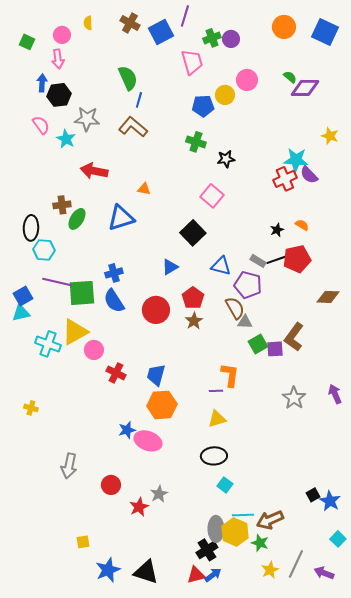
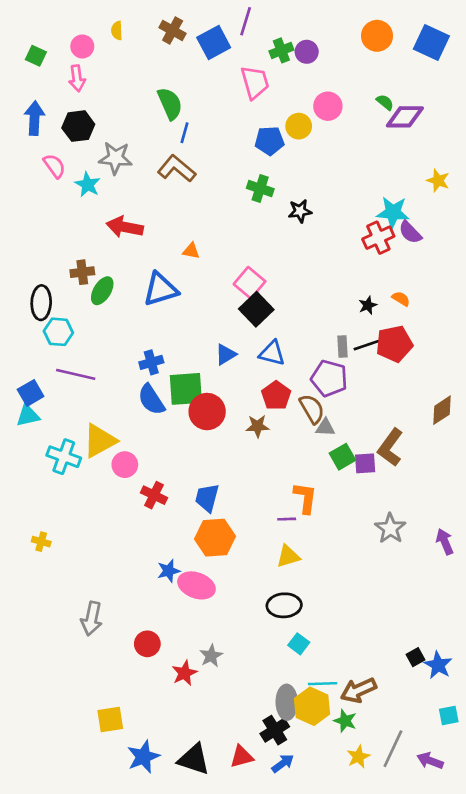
blue arrow: (42, 83) -> (35, 118), moved, size x1.4
pink square: (212, 196) -> (250, 283), moved
gray rectangle: (258, 261) -> (342, 346), turned 56
blue triangle: (221, 266) -> (272, 353), moved
green square: (82, 293) -> (186, 389), moved
brown diamond: (328, 297) -> (442, 410), moved, turned -35
red pentagon: (193, 298) -> (276, 396), moved
brown star: (194, 321) -> (258, 426), turned 30
purple arrow: (335, 394) -> (445, 542), moved
cyan square: (338, 539) -> (449, 716), turned 35
yellow square: (83, 542) -> (110, 720), size x1.5
red triangle: (196, 575) -> (242, 757), moved

